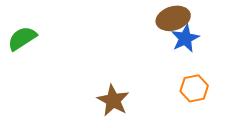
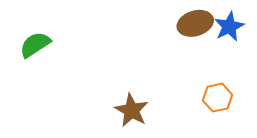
blue star: (185, 38) -> (229, 27), moved

